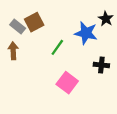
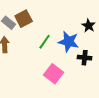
black star: (106, 19) -> (89, 26), moved
blue star: (86, 33) -> (69, 42), moved

